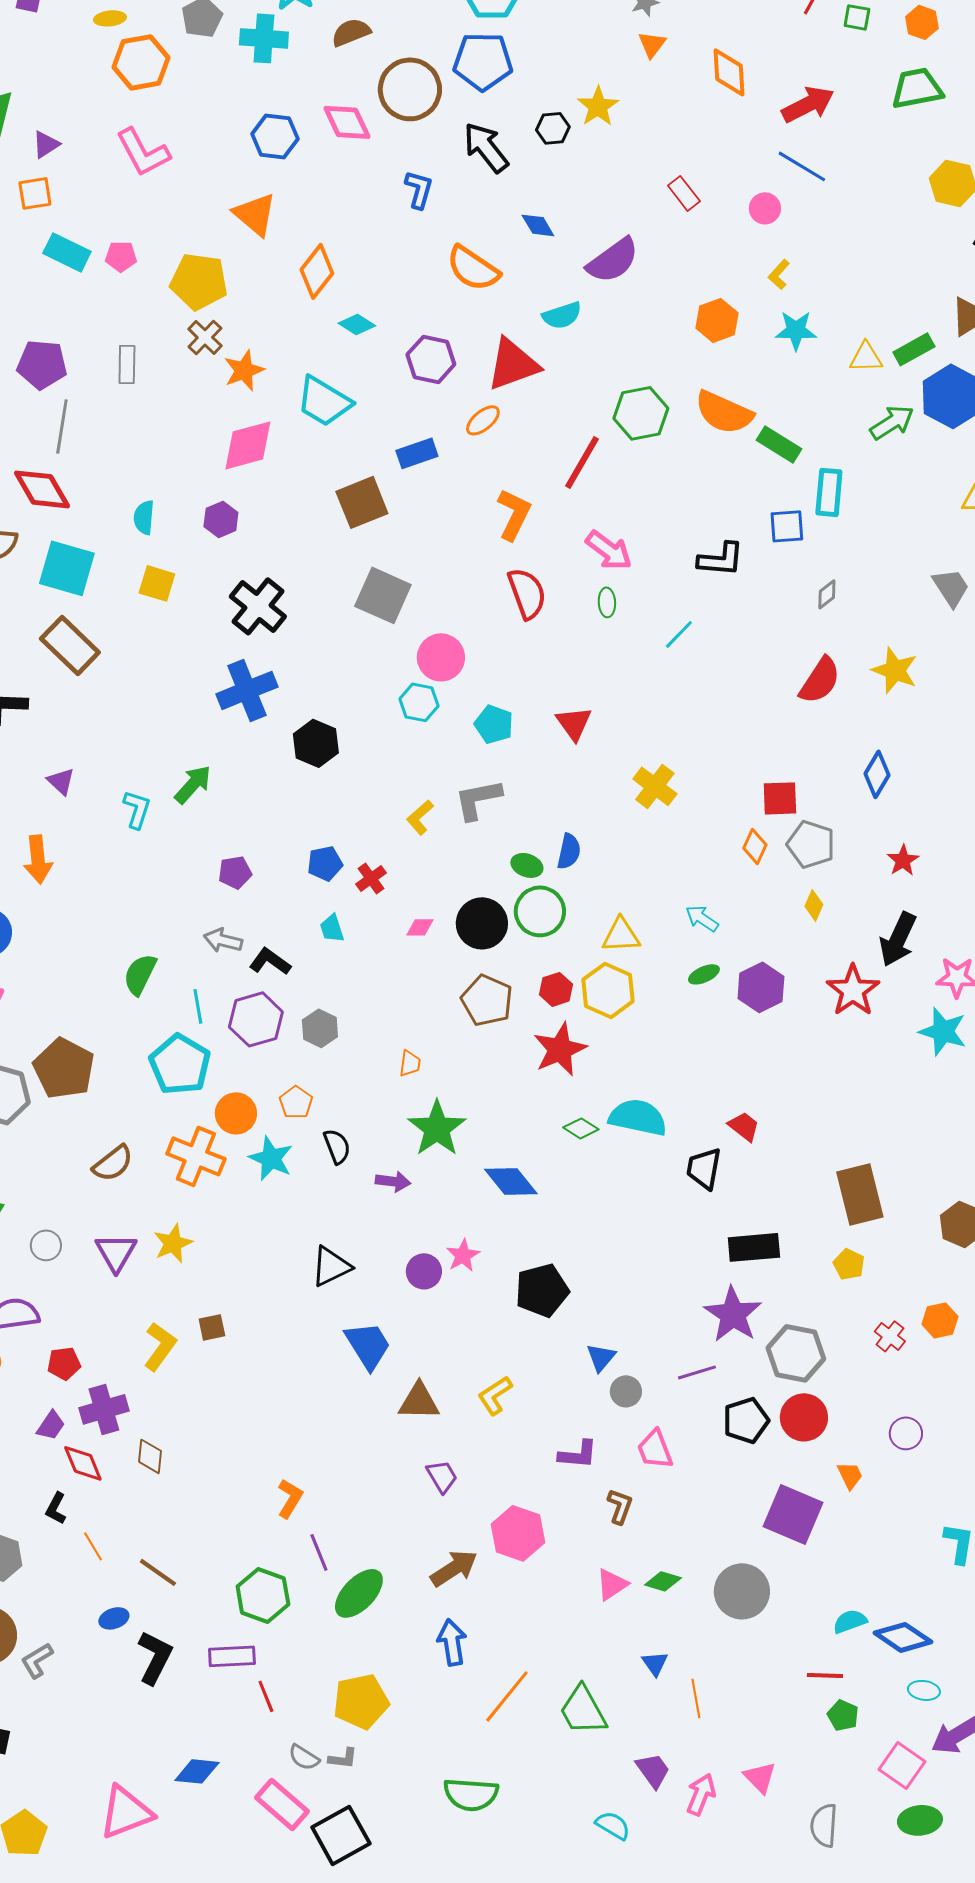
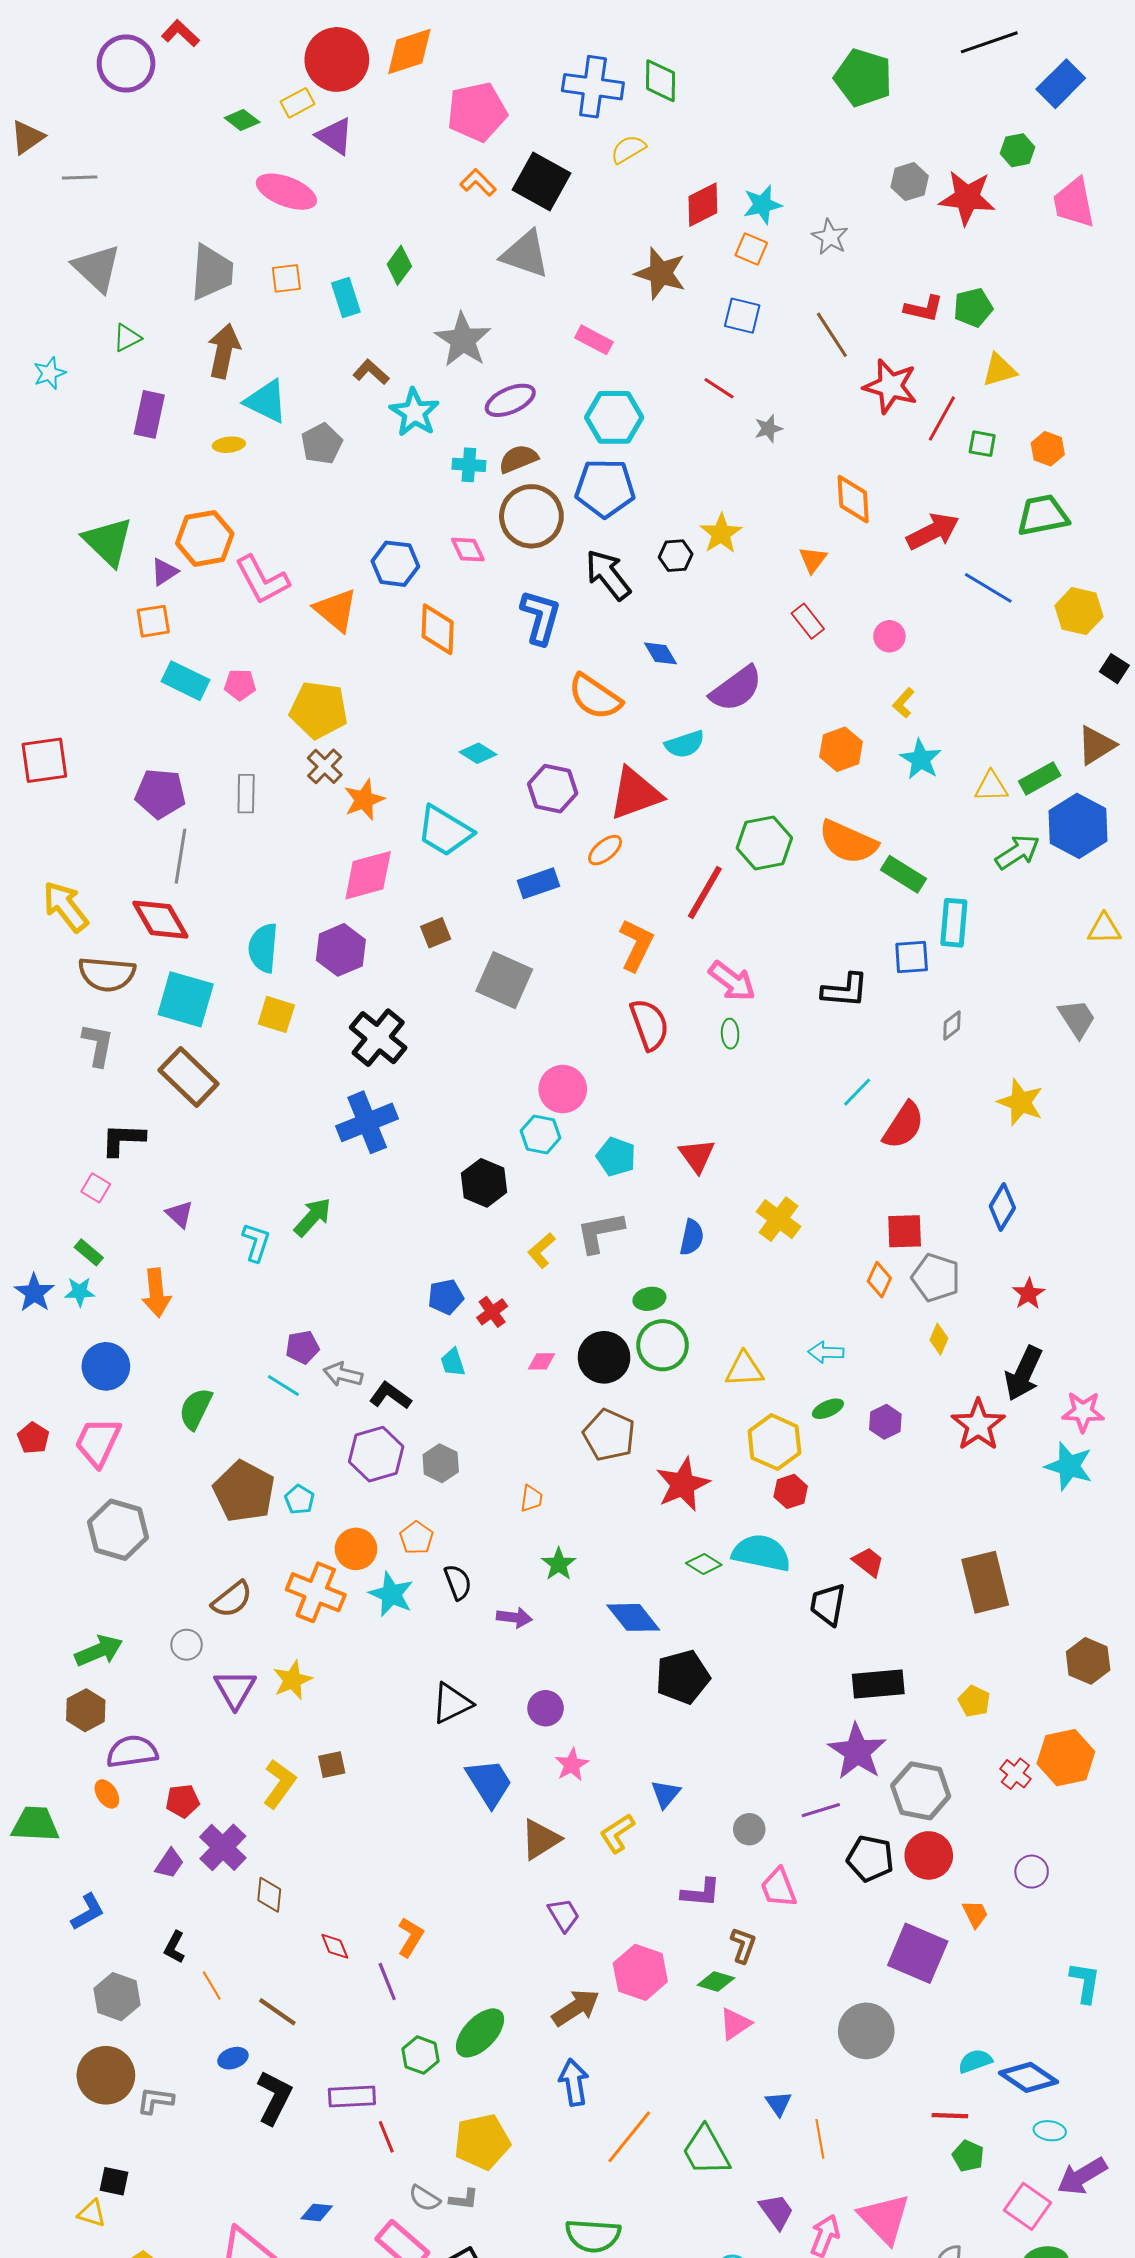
brown semicircle: (351, 32) -> (518, 459), moved
cyan cross: (264, 38) -> (469, 465), moved, size x0.7
orange triangle: (652, 44) -> (813, 560), moved
orange hexagon: (141, 62) -> (205, 538), moved
pink diamond: (347, 122) -> (468, 550), size x0.7
blue line: (802, 166) -> (988, 588), moved
blue L-shape: (419, 189) -> (541, 617), size x1.4
orange triangle: (255, 214) -> (336, 610), moved
orange diamond: (317, 271) -> (438, 629), moved, turned -36
cyan star: (796, 330) -> (921, 759), turned 30
brown square: (362, 502) -> (436, 933), moved, size x0.6
cyan semicircle: (144, 517) -> (263, 948), size x1.4
purple hexagon: (221, 519) -> (341, 950), size x1.4
gray square: (383, 595) -> (504, 980), moved
cyan line: (679, 634) -> (857, 1092), moved
red semicircle: (820, 680) -> (904, 1125), moved
black hexagon: (316, 743) -> (484, 1183), moved
blue semicircle: (569, 851) -> (692, 1237), moved
green ellipse: (527, 865) -> (649, 1299), turned -32
purple pentagon: (235, 872) -> (303, 1347), moved
cyan arrow: (702, 918) -> (826, 1352), turned -32
green semicircle: (140, 974) -> (196, 1409), moved
purple hexagon: (761, 987) -> (885, 1422), size x0.7
red hexagon: (556, 989) -> (791, 1491), moved
yellow hexagon: (608, 990) -> (774, 1442), moved
cyan line: (198, 1006) -> (283, 1386), moved, turned -48
cyan pentagon: (180, 1064) -> (299, 1499), size x0.5
brown pentagon: (64, 1068) -> (244, 1491), moved
green star: (437, 1128) -> (559, 1564), size x0.6
brown rectangle: (860, 1194) -> (985, 1582), moved
gray circle: (46, 1245) -> (187, 1645), moved
pink star: (463, 1255) -> (572, 1765), moved
black pentagon: (542, 1290) -> (683, 1677), moved
orange hexagon: (940, 1320) -> (1066, 1758), size x1.6
blue triangle: (601, 1357) -> (666, 1794), moved
brown triangle: (419, 1401) -> (541, 1839), turned -33
purple cross: (104, 1409) -> (223, 1847), turned -30
black pentagon: (746, 1420) -> (870, 1858), turned 30
red diamond: (83, 1463) -> (335, 1946), moved, size x0.7
purple line: (319, 1552) -> (387, 1982), moved
green diamond: (663, 1581) -> (716, 1982), moved
green hexagon: (263, 1595) -> (421, 2055), moved, size x0.7
gray L-shape: (37, 1660) -> (155, 2100), turned 39
blue diamond: (197, 1771) -> (317, 2212), size x0.7
pink triangle: (760, 1777) -> (884, 2218), size x1.6

